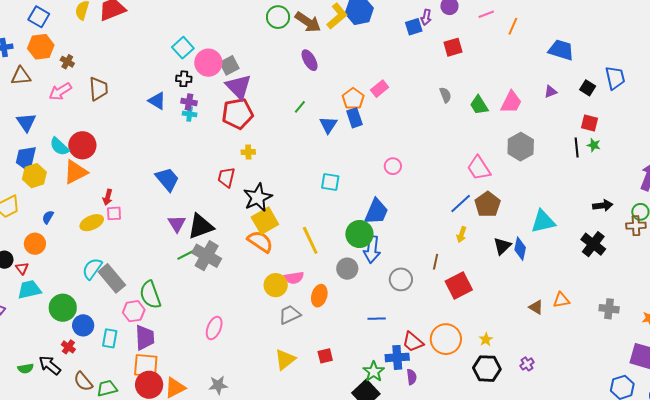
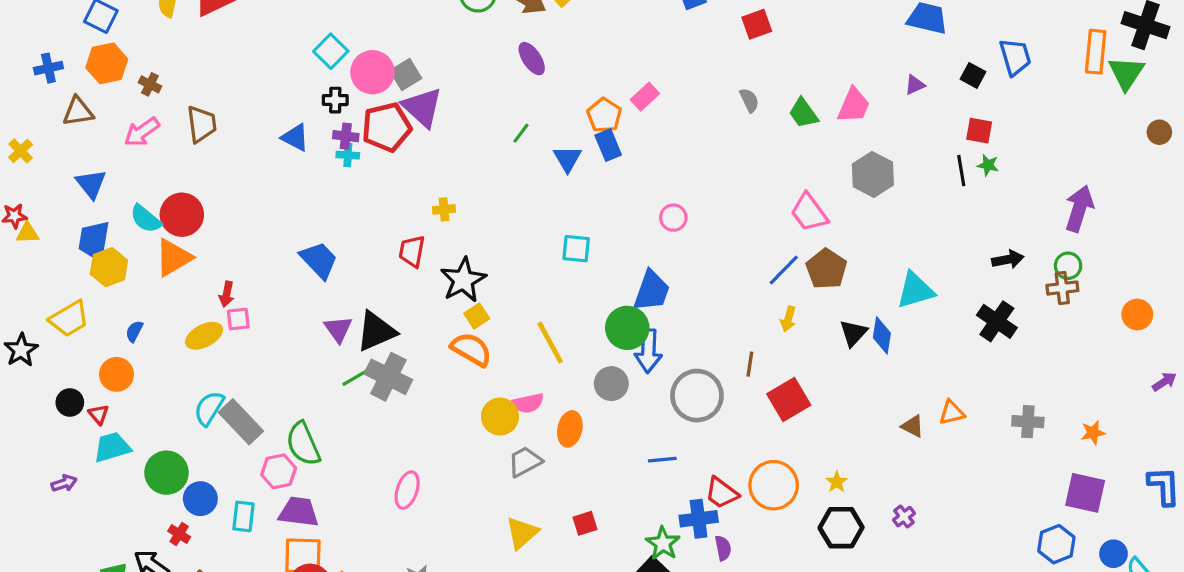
red pentagon: (238, 114) -> (387, 127), moved
yellow square: (265, 221) -> (477, 316), size x0.6
gray circle: (401, 279) -> (697, 396), size x1.4
purple trapezoid: (145, 338) -> (299, 512), turned -76

